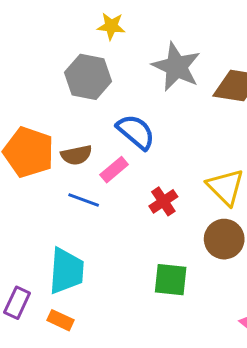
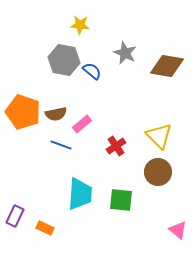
gray star: (176, 67) -> (125, 53), size x0.7
blue semicircle: (136, 132) -> (92, 71), moved, size x0.7
cyan trapezoid: (66, 271) -> (80, 194), moved

